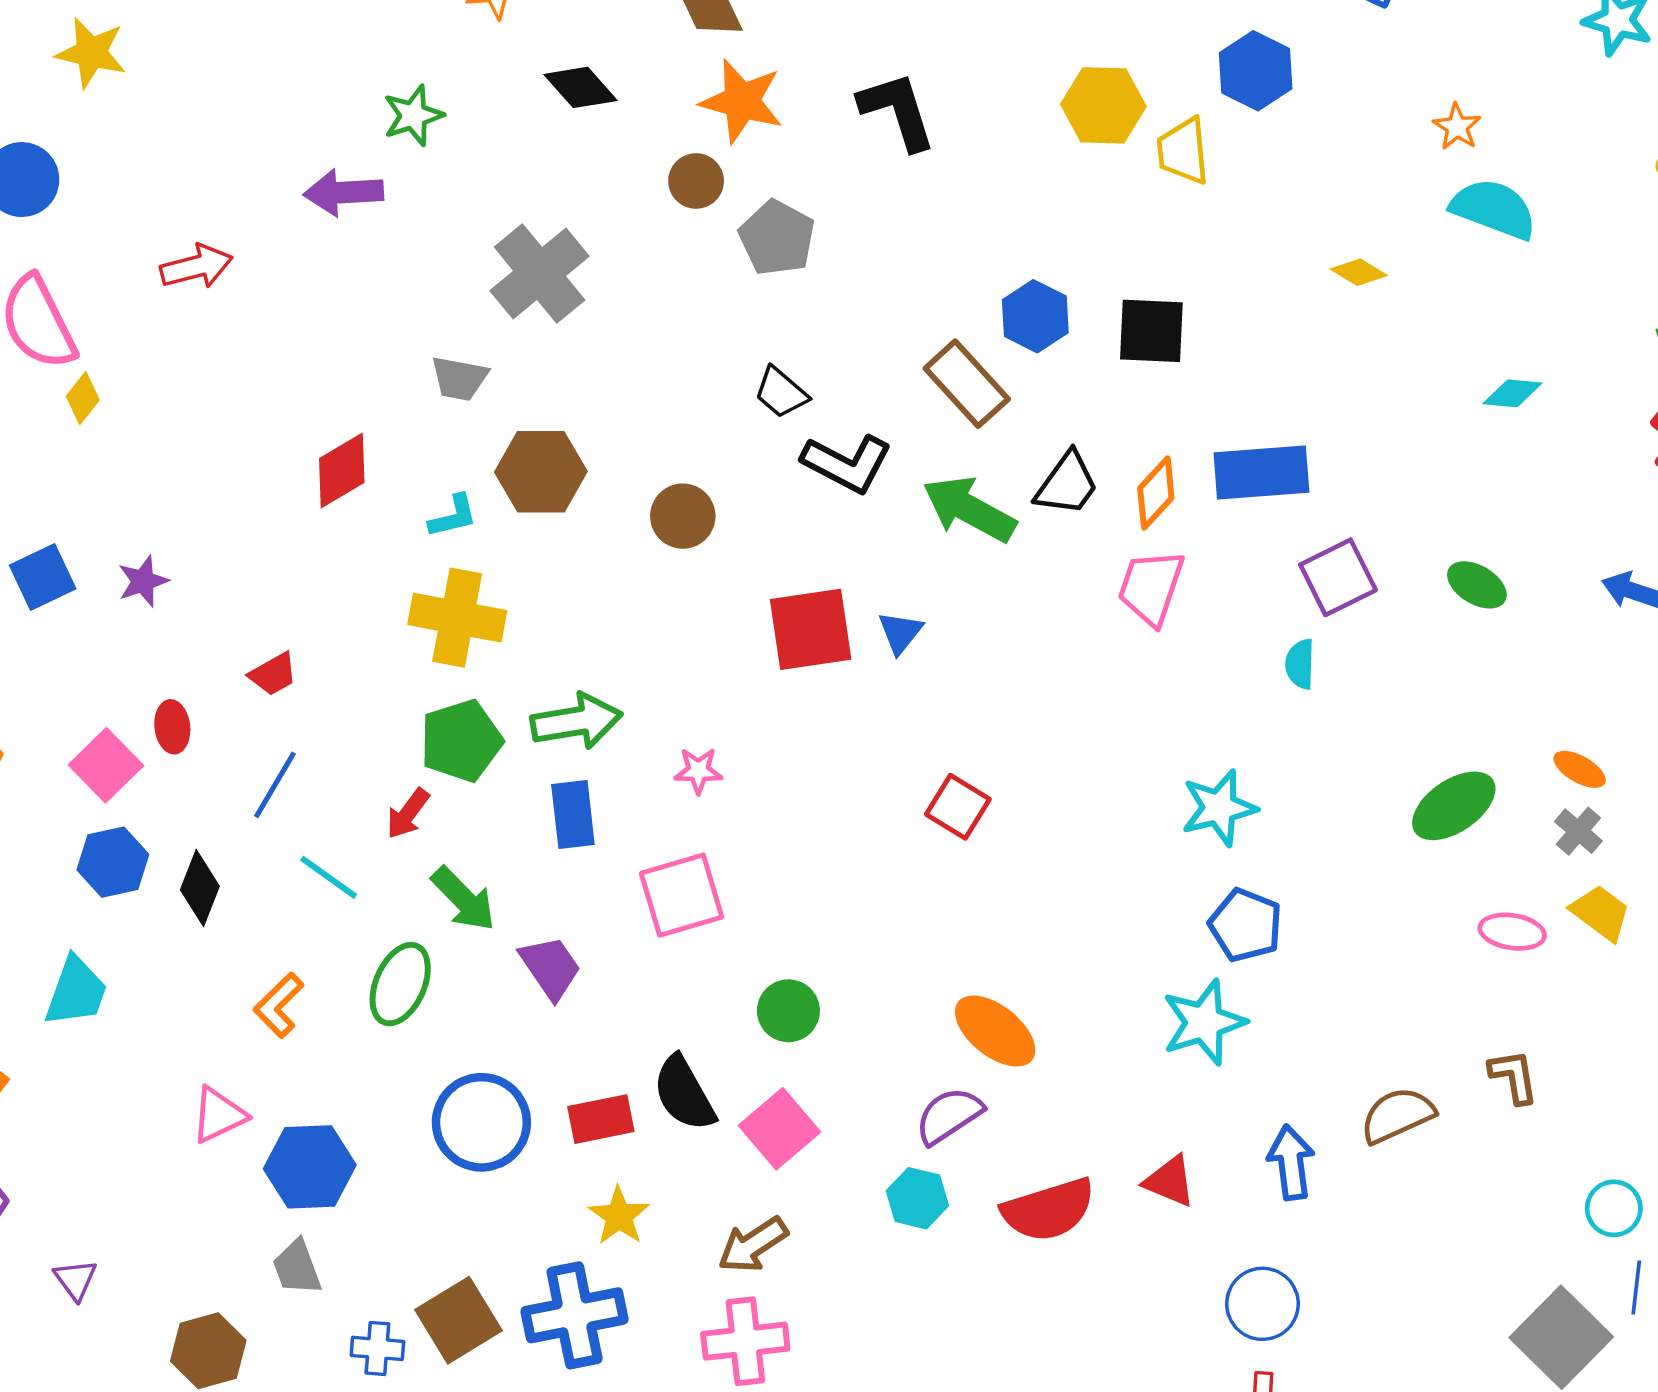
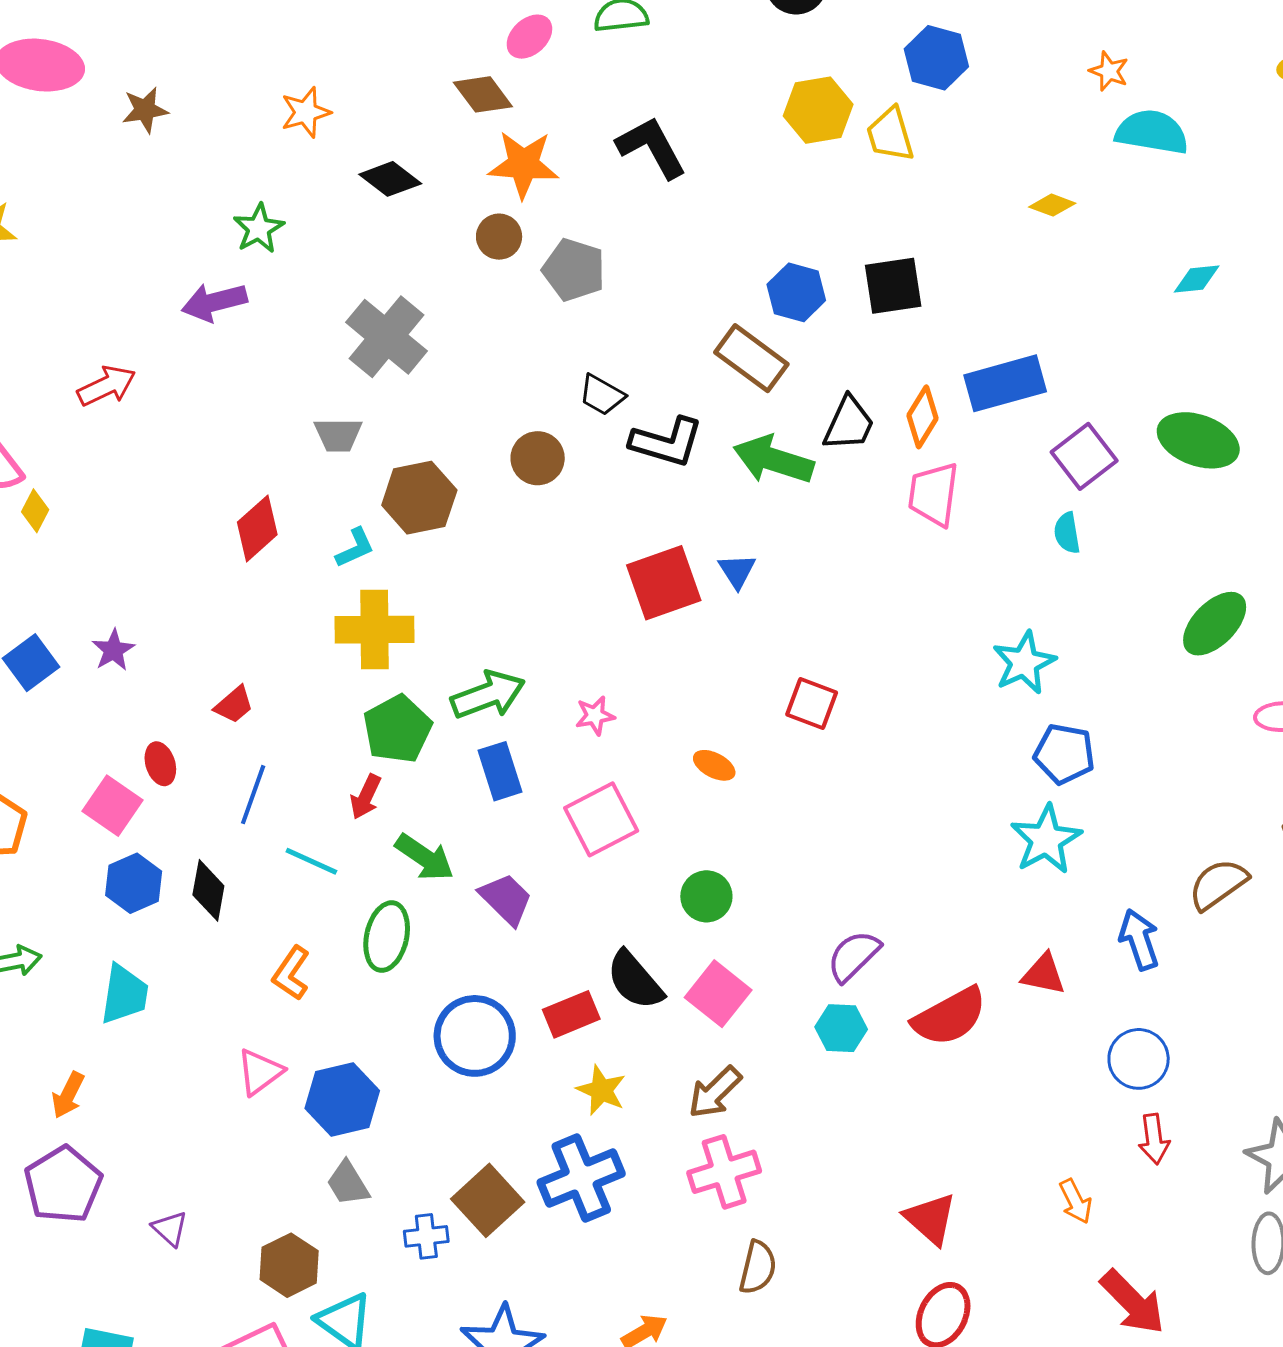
brown circle: (683, 516) -> (538, 458), moved
green ellipse: (1477, 585) -> (1198, 440), size x1.6
orange ellipse: (995, 1031) -> (714, 765), moved, size x0.6

